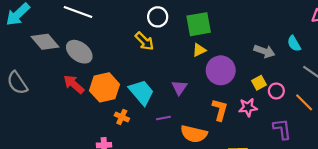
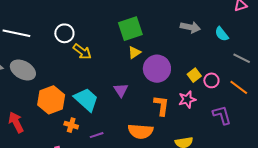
white circle: (158, 17) -> (64, 33), moved
gray arrow: (264, 51) -> (190, 27), moved
red arrow: (74, 84) -> (16, 122), moved, turned 30
purple line: (163, 118) -> (97, 135), moved

